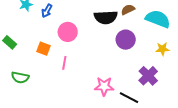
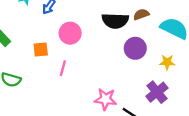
orange square: (43, 49) -> (41, 50), turned -32
yellow star: (162, 49) -> (167, 62), moved

